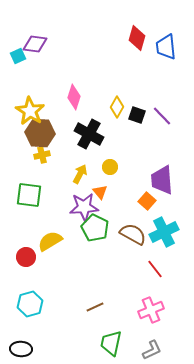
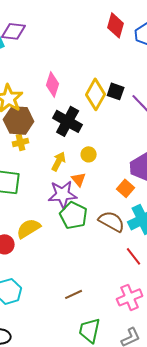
yellow diamond: (117, 107) -> (96, 94), size x1.4
black square: (137, 115) -> (116, 91), moved

